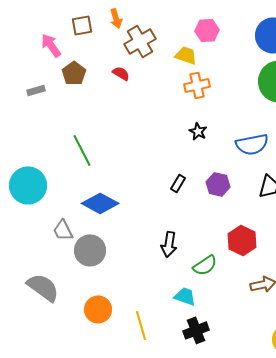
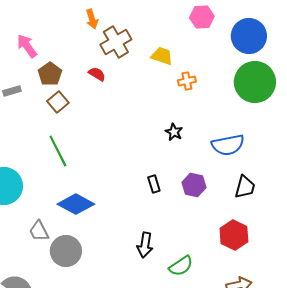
brown square: (82, 25) -> (58, 102), moved, turned -30
pink hexagon: (207, 30) -> (202, 17), moved
orange cross: (197, 85) -> (187, 81), moved, size x0.7
black rectangle: (178, 183) -> (154, 184), turned -48
red hexagon: (242, 240) -> (234, 235), moved

